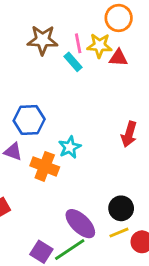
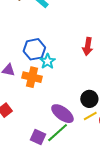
blue hexagon: (29, 120) -> (34, 49), moved

